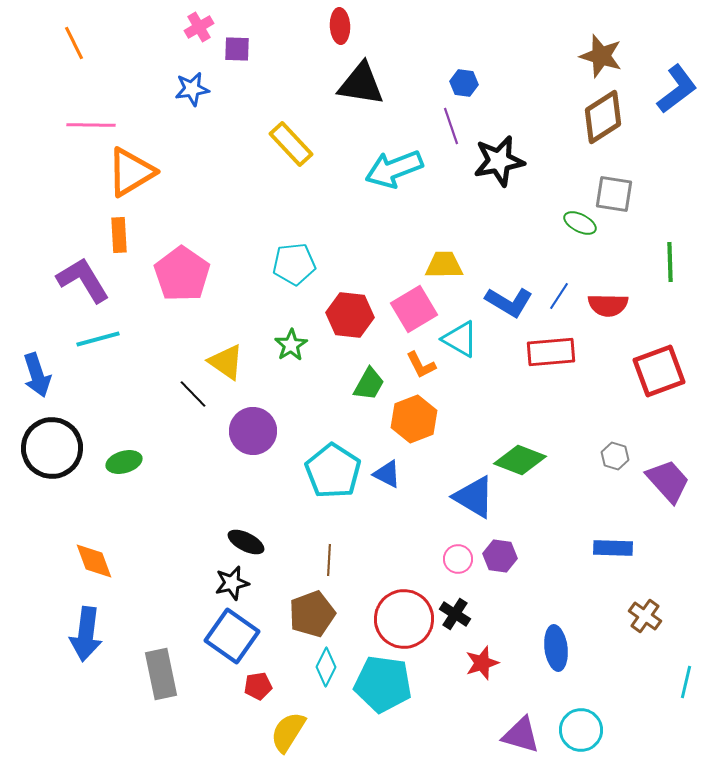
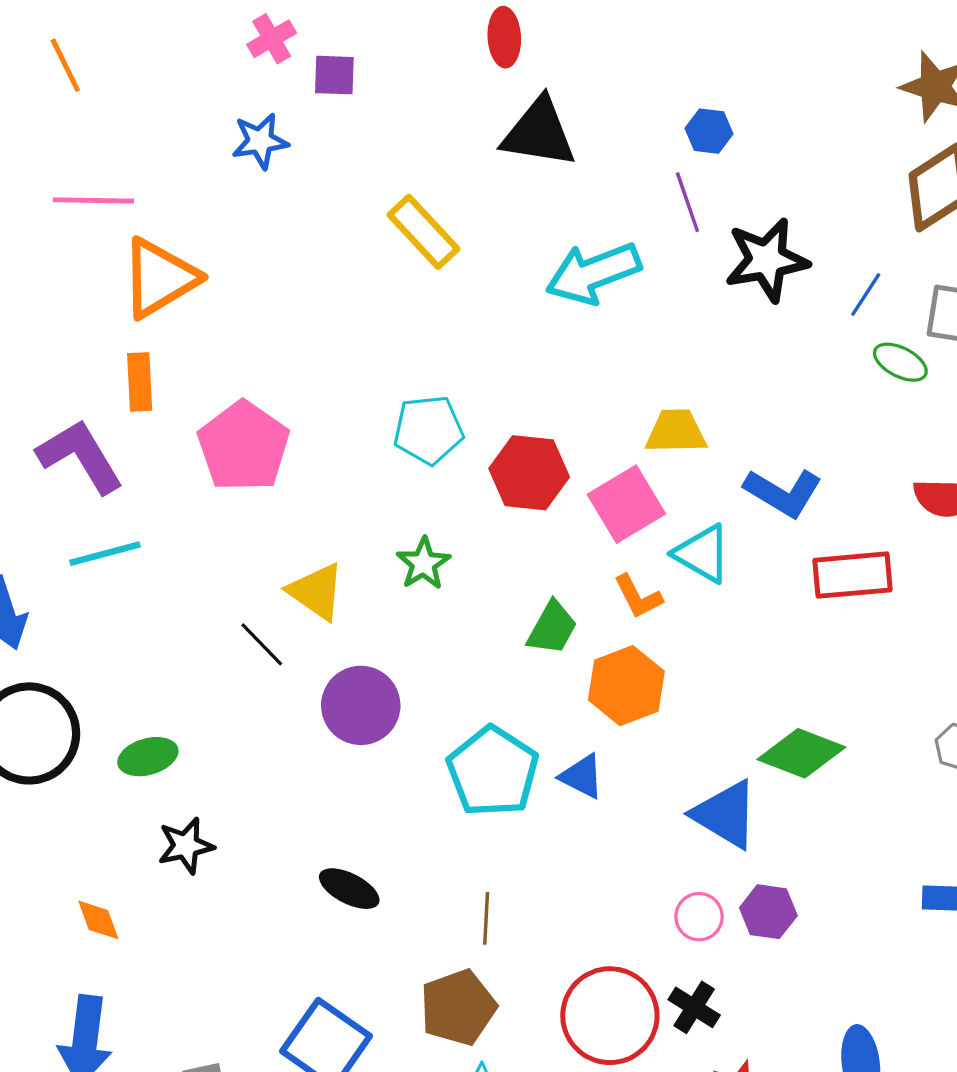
blue line: (559, 296) -> (866, 295), moved
red hexagon: (350, 315) -> (529, 473), moved
orange diamond: (94, 561) -> (98, 920), size x0.7
black star: (232, 583) -> (186, 846), moved

